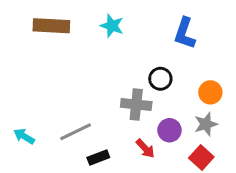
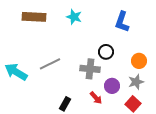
gray line: (76, 132) -> (50, 64), moved
cyan arrow: (24, 136) -> (16, 72), moved, size x1.6
black rectangle: (98, 157) -> (65, 104), turned -40

